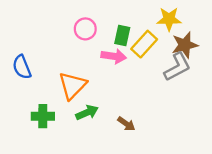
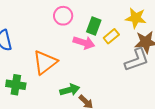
yellow rectangle: (144, 44) -> (111, 36), size x0.7
green arrow: (87, 113) -> (70, 90), moved

